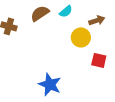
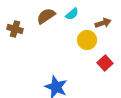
red square: (99, 60) -> (105, 63), turned 35

